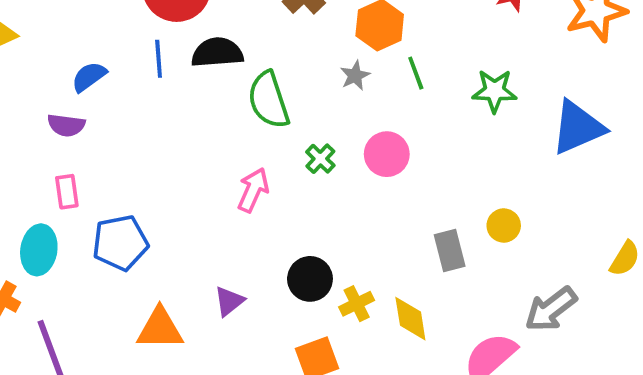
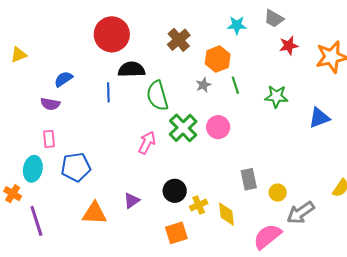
blue line: (159, 59) -> (108, 92), moved
blue triangle: (578, 127) -> (319, 118), size x0.7
green cross: (320, 159) -> (183, 128), size x1.8
yellow circle: (504, 225) -> (278, 193), moved

